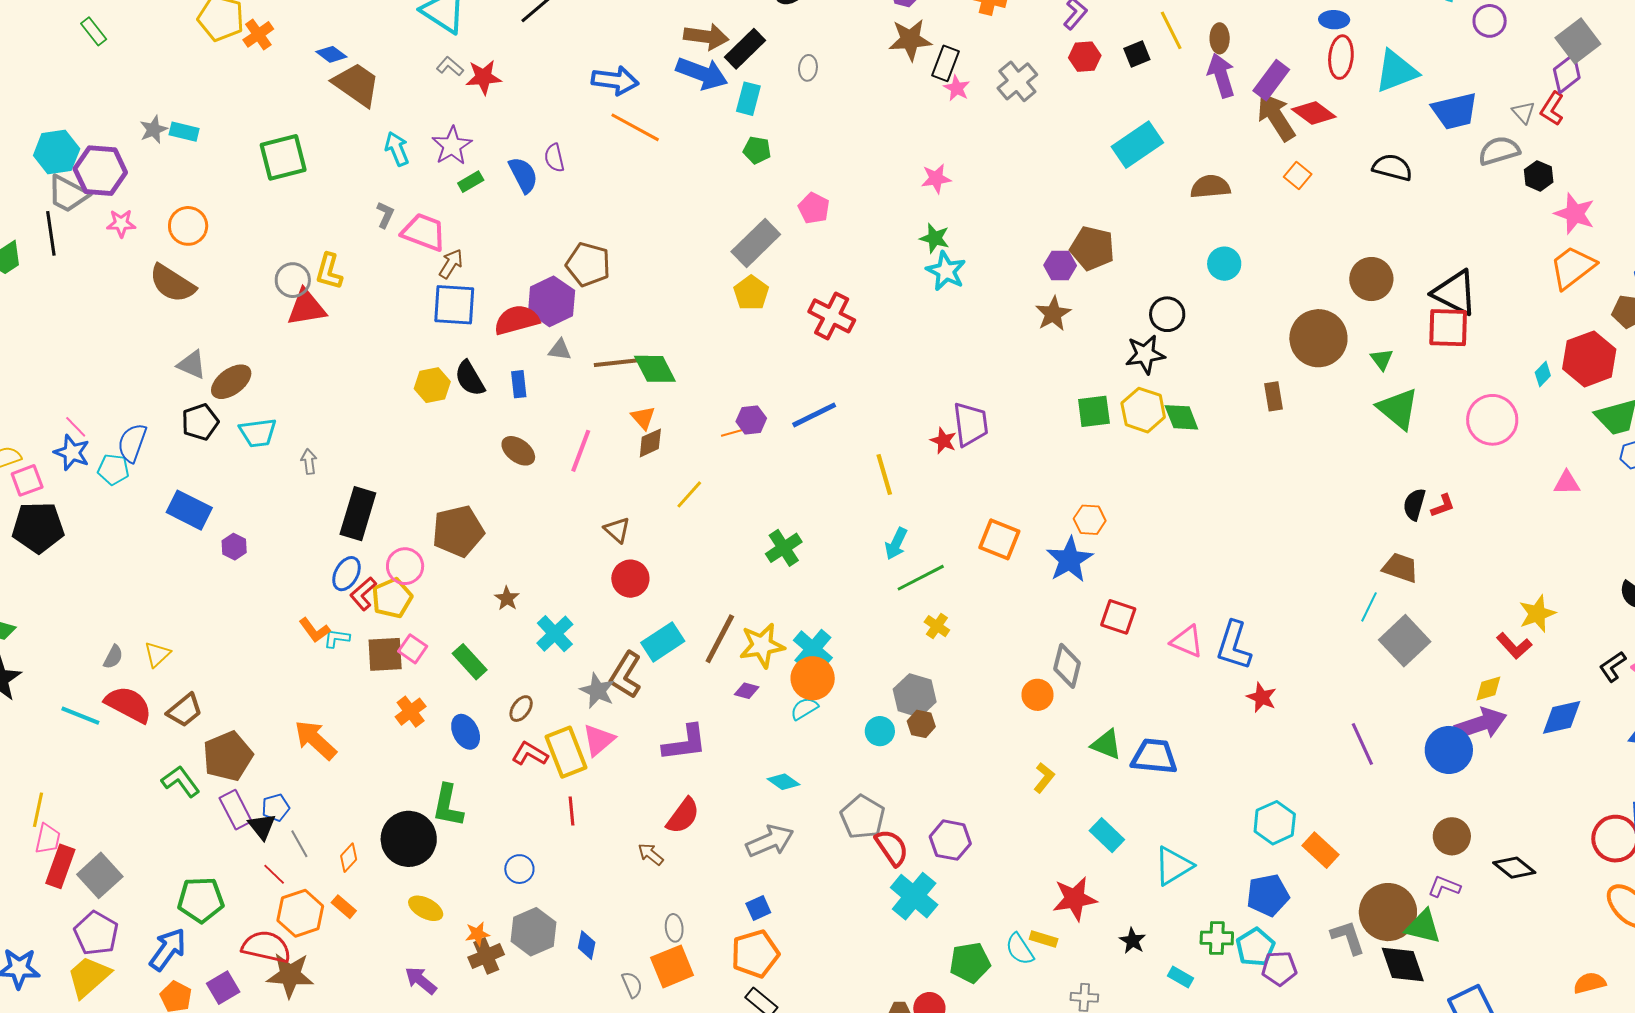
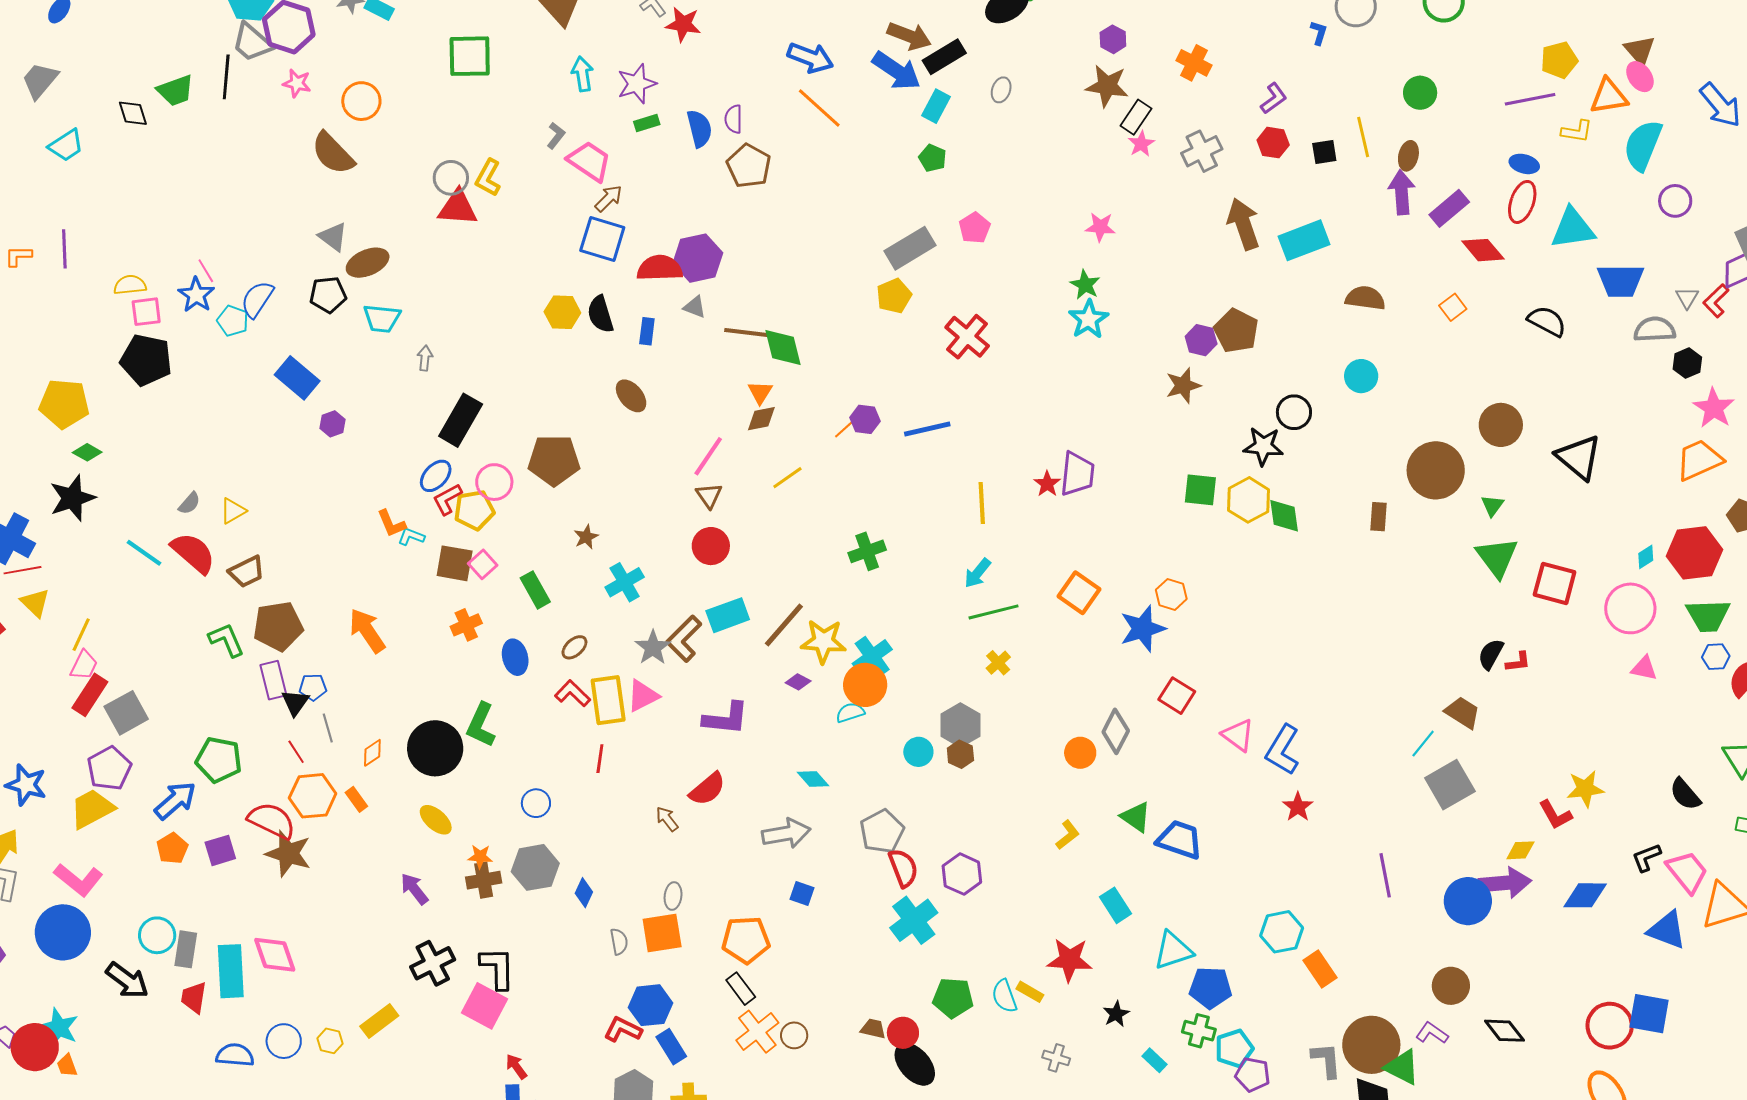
brown arrow: (1276, 117) -> (1243, 224), moved
brown pentagon: (588, 264) -> (749, 166), moved
red square: (1448, 328) -> (1555, 583), moved
pink circle: (1492, 420) -> (1630, 608), moved
orange line: (735, 432) -> (846, 427), turned -40
pink line: (581, 451) -> (708, 456), moved
blue pentagon: (1268, 895) -> (1210, 988), moved
blue square: (758, 908) -> (802, 893), moved, turned 30

